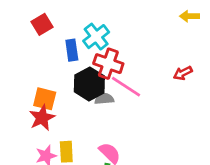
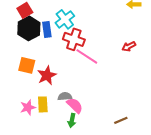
black hexagon: (89, 84) -> (29, 28), moved
gray semicircle: (104, 99) -> (65, 96), moved
red star: (42, 118) -> (47, 75), moved

